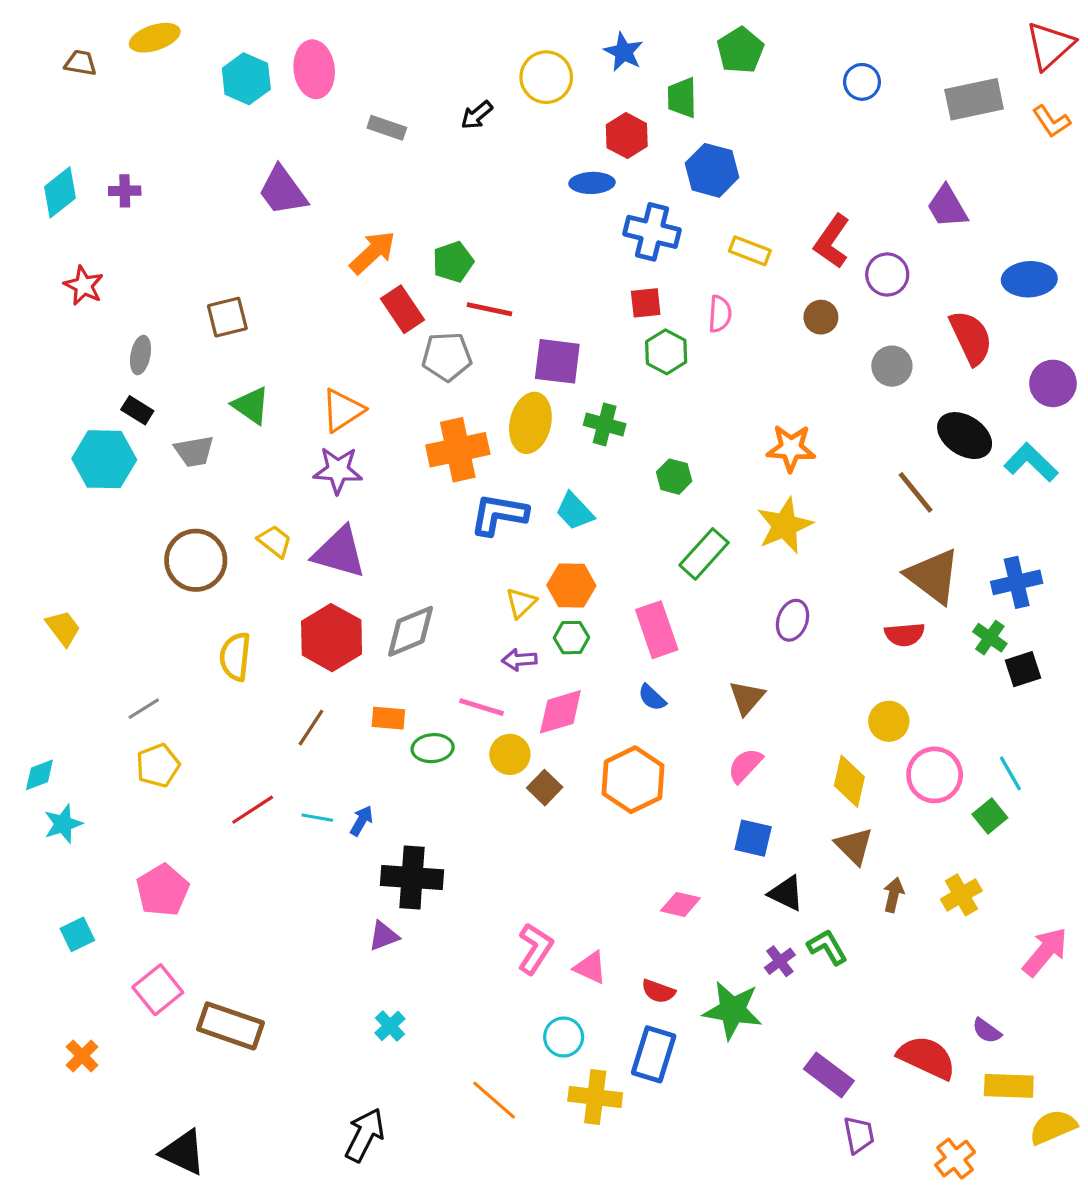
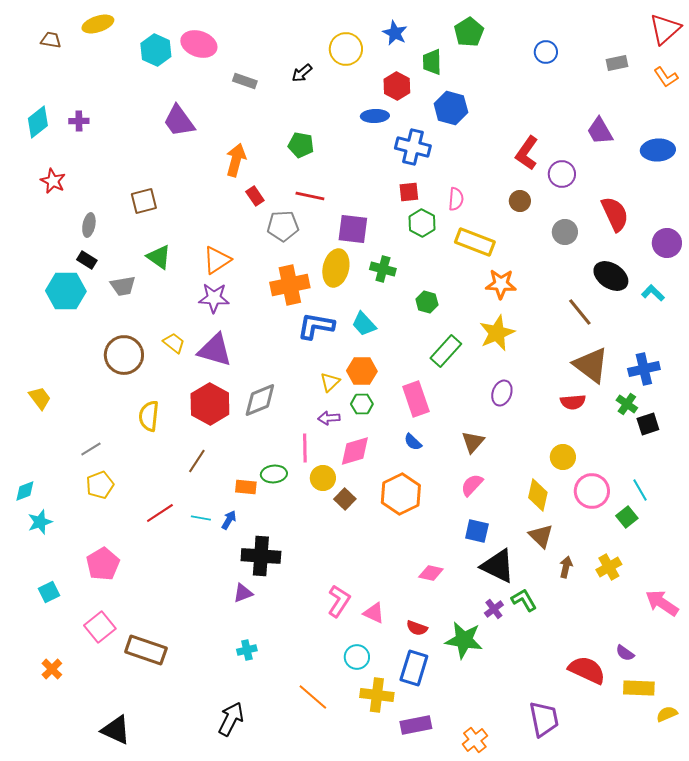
pink ellipse: (314, 69) -> (199, 44), turned -64
gray rectangle: (974, 99) -> (617, 63), size x0.6
yellow rectangle: (750, 251) -> (475, 242), moved, size x1.5
orange arrow: (373, 252) -> (236, 160), turned -32
green pentagon: (453, 262) -> (301, 145), moved, turned 30
blue ellipse: (1029, 279) -> (658, 150), moved
red rectangle: (403, 309) -> (255, 196), size x0.7
cyan L-shape: (1031, 462) -> (653, 293), size x0.7
pink line: (481, 707) -> (305, 448), turned 72
orange rectangle: (388, 718) -> (246, 487), moved
black triangle: (786, 893) -> (498, 566), size x1.5
pink arrow: (1045, 952) -> (662, 603), turned -96
cyan cross: (390, 1026) -> (247, 650), turned 30
purple rectangle: (829, 1075) -> (416, 725), moved, turned -48
yellow semicircle: (1053, 1127) -> (667, 714), size x0.7
purple trapezoid: (859, 1135) -> (544, 719), size x1.5
orange cross: (955, 1159) -> (475, 740), moved

